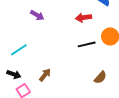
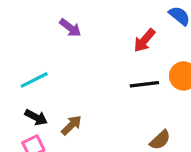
red arrow: (84, 18) -> (144, 40), turned -49
black arrow: (14, 74) -> (36, 117), moved

